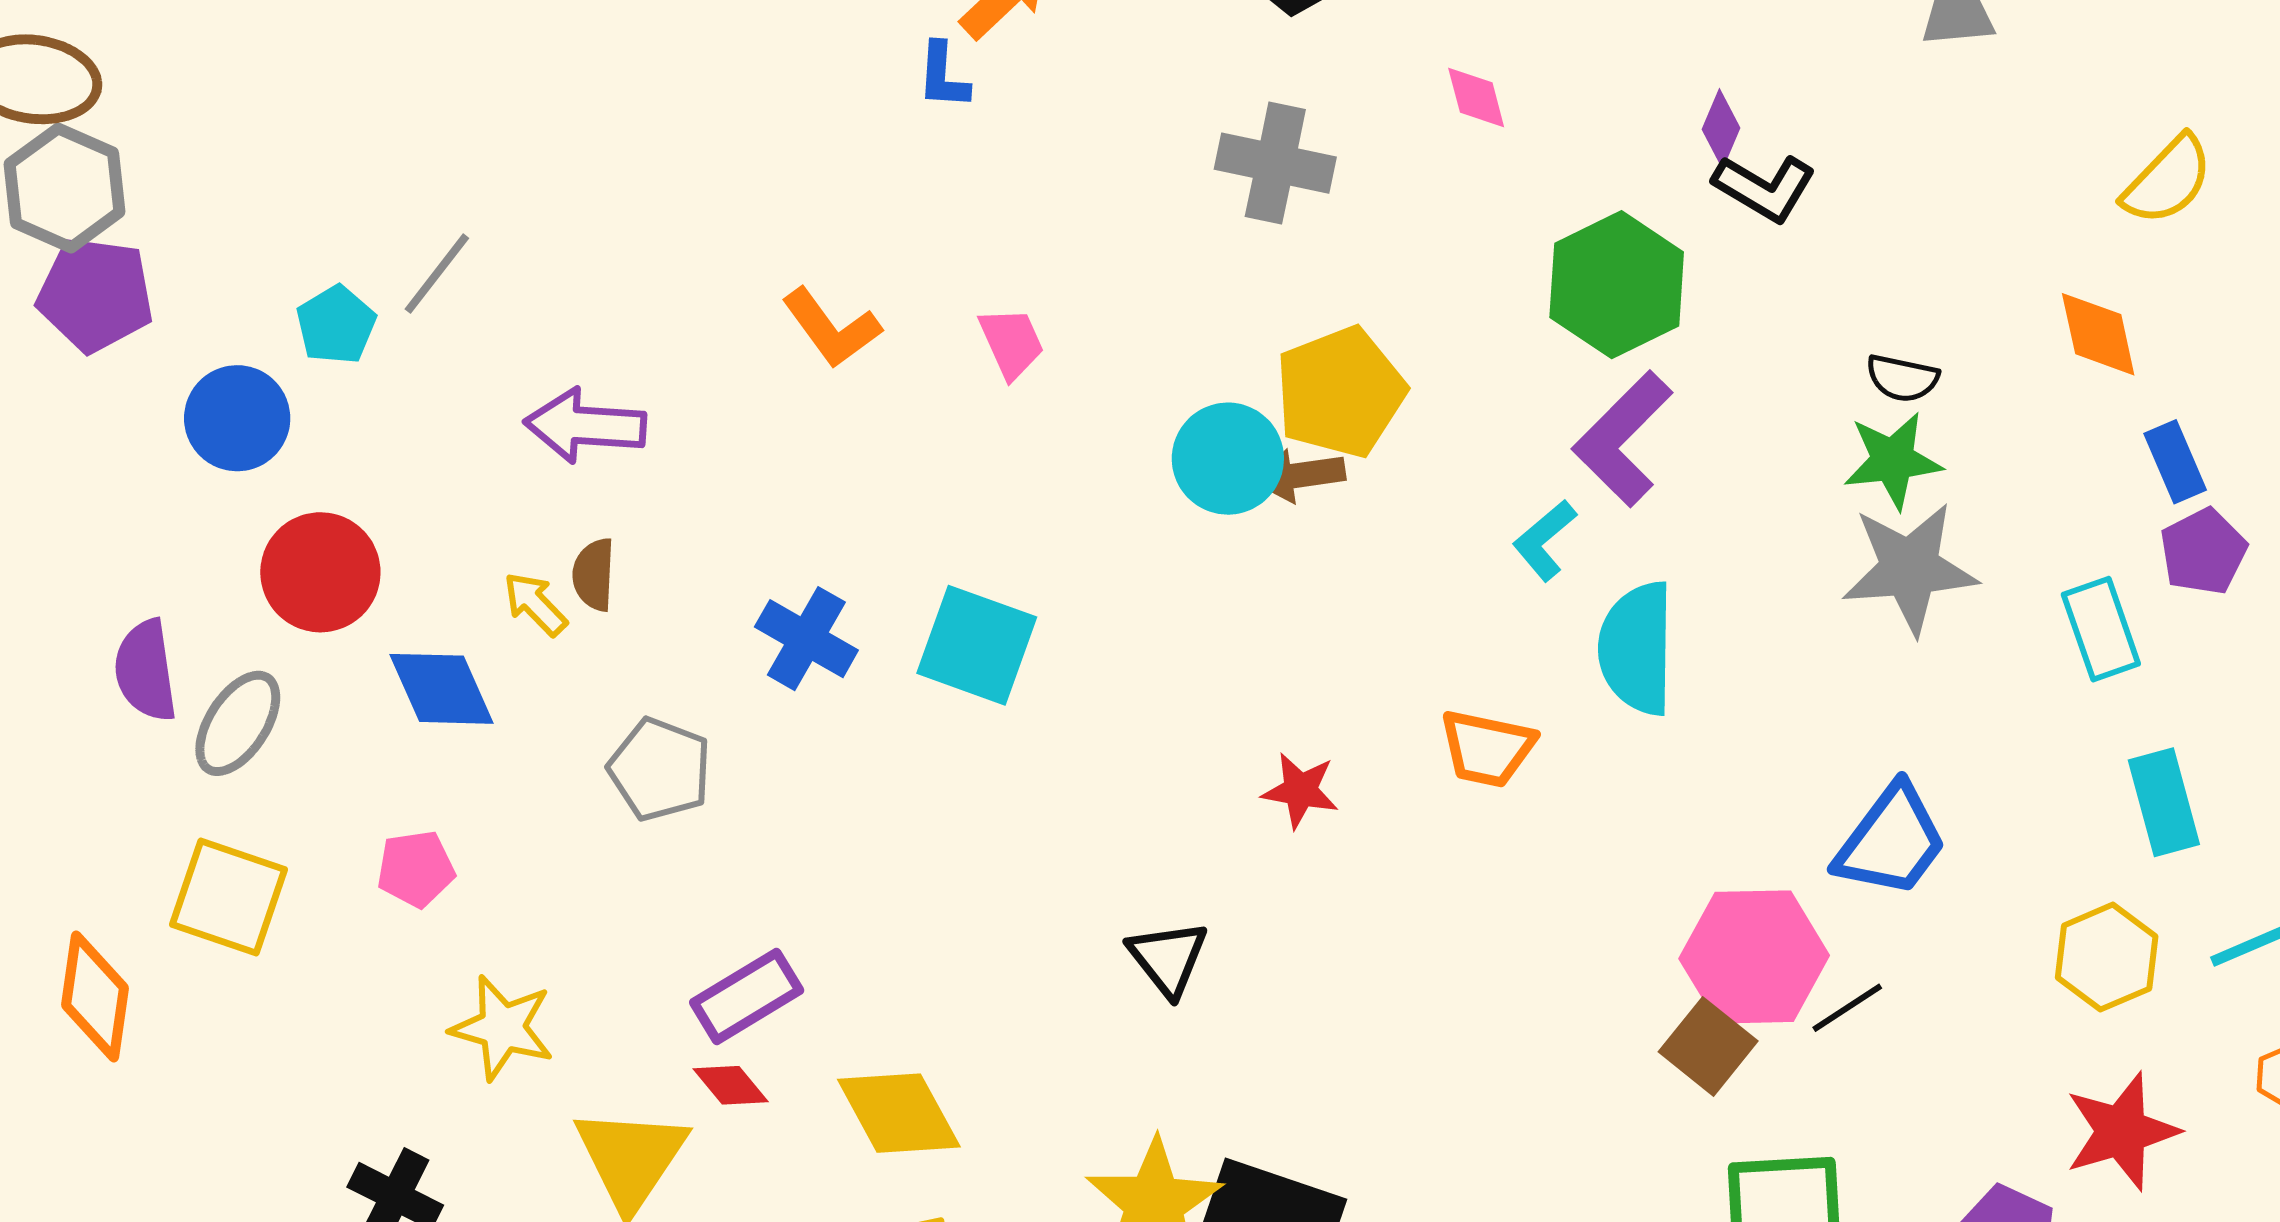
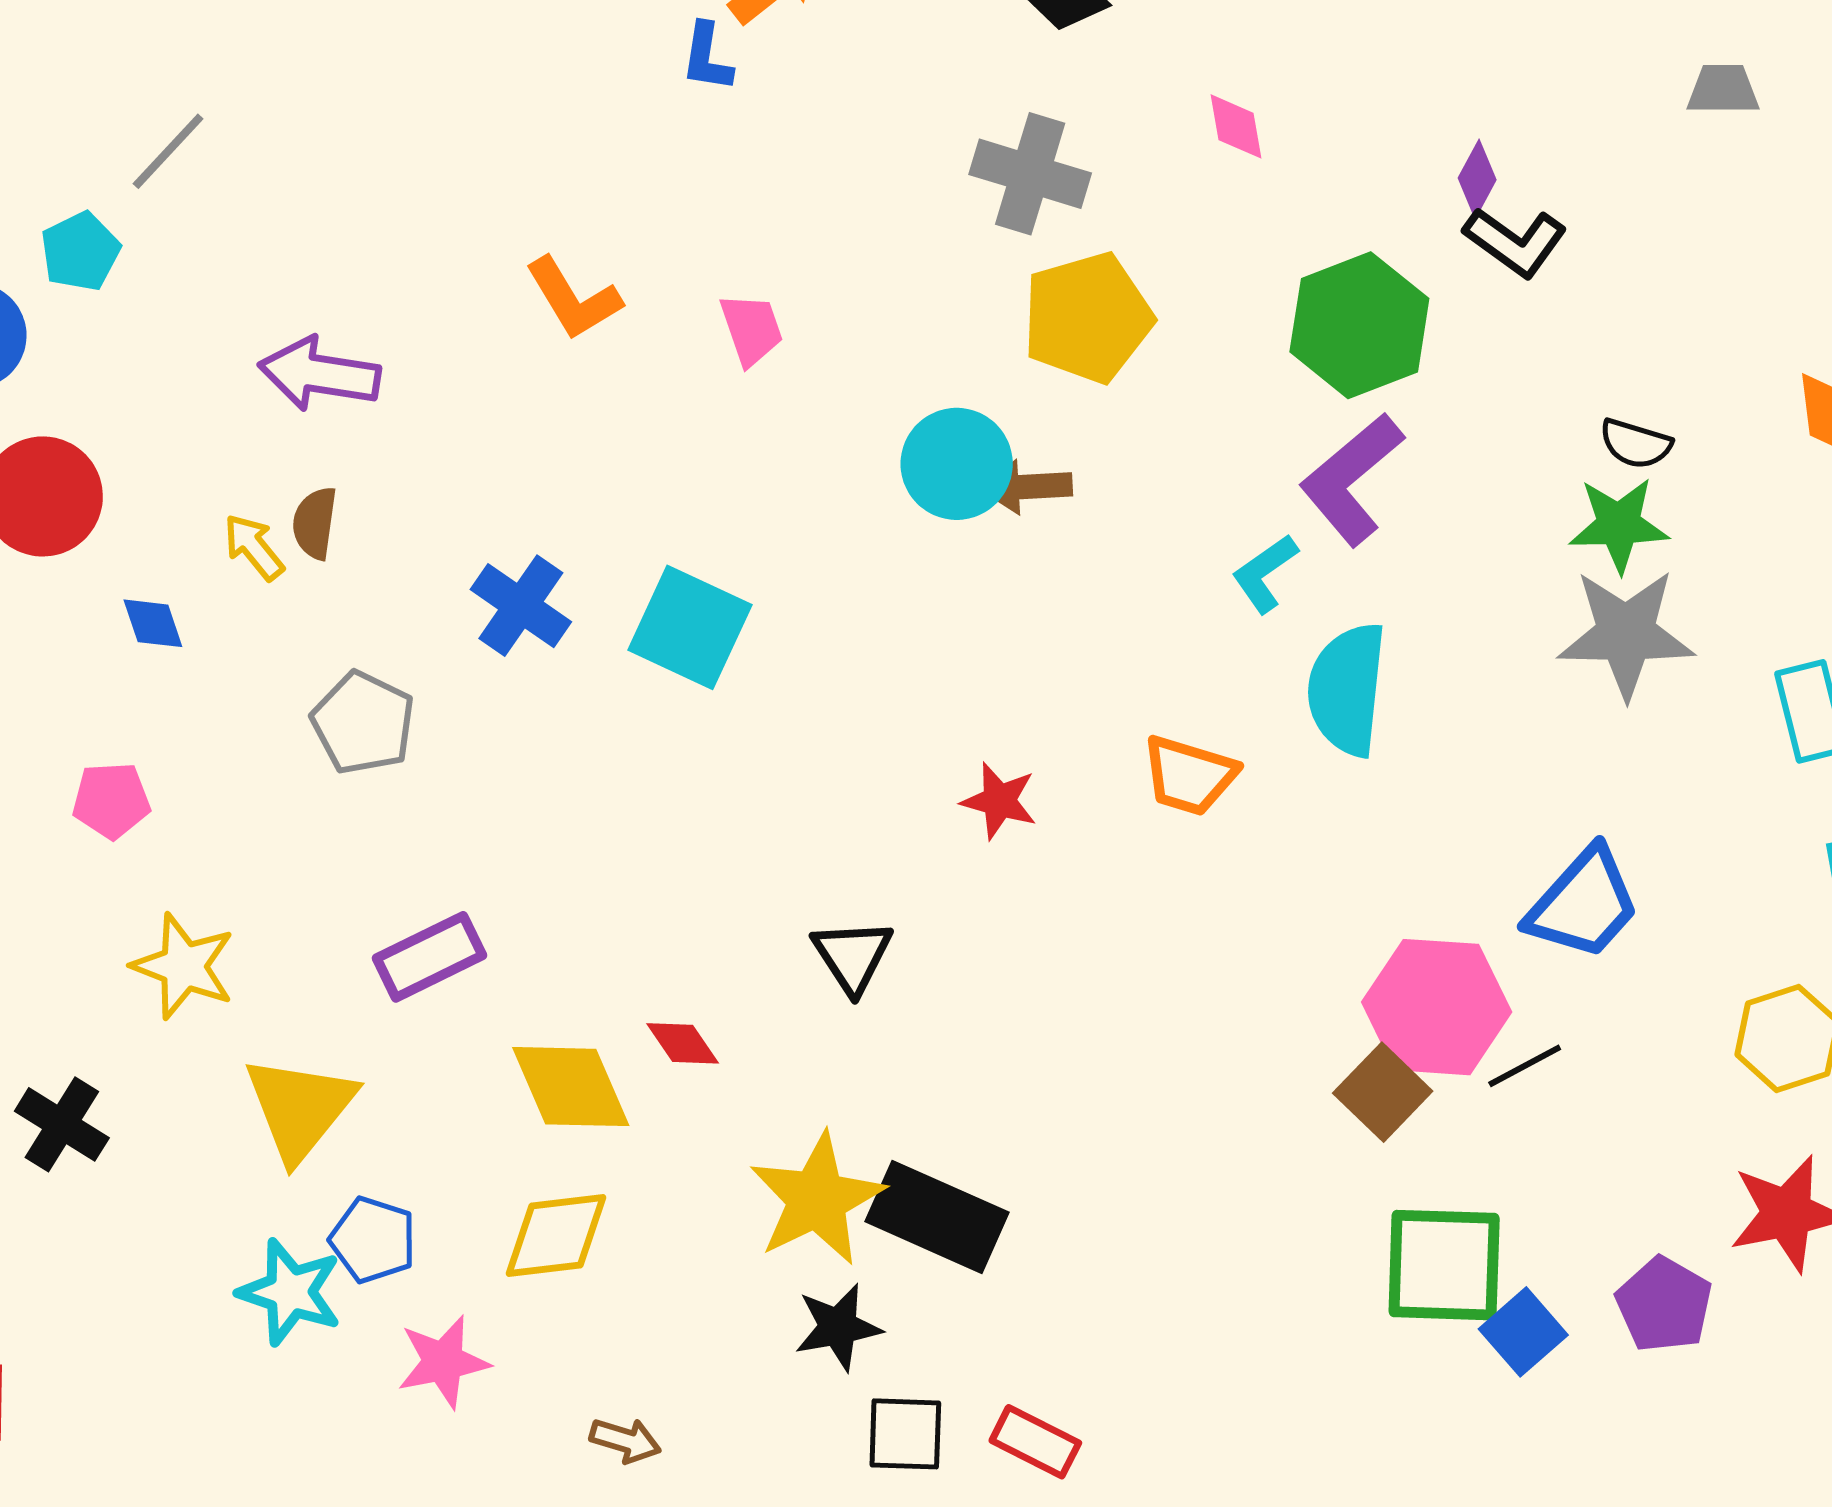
gray line: (437, 274) -> (168, 151), moved
yellow pentagon: (1340, 392) -> (1087, 318), moved
blue diamond: (441, 689) -> (153, 623), size x0.6
red diamond: (731, 1085) -> (683, 1043), moved

